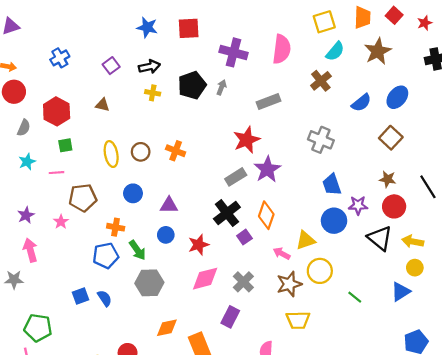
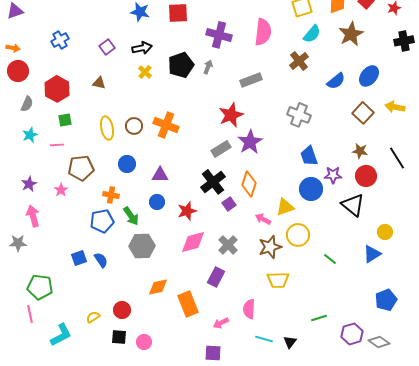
yellow cross: (153, 93) -> (145, 72), turned 32
orange cross: (176, 151) -> (166, 125), size x1.4
yellow arrow: (413, 241) -> (395, 107), moved

